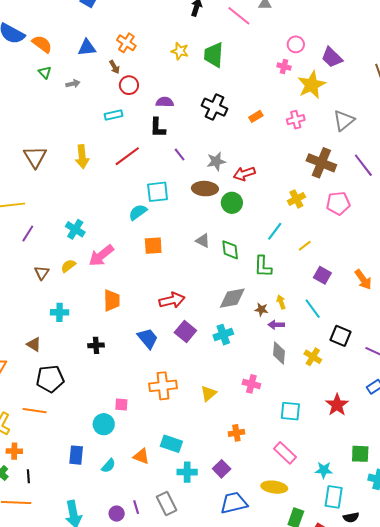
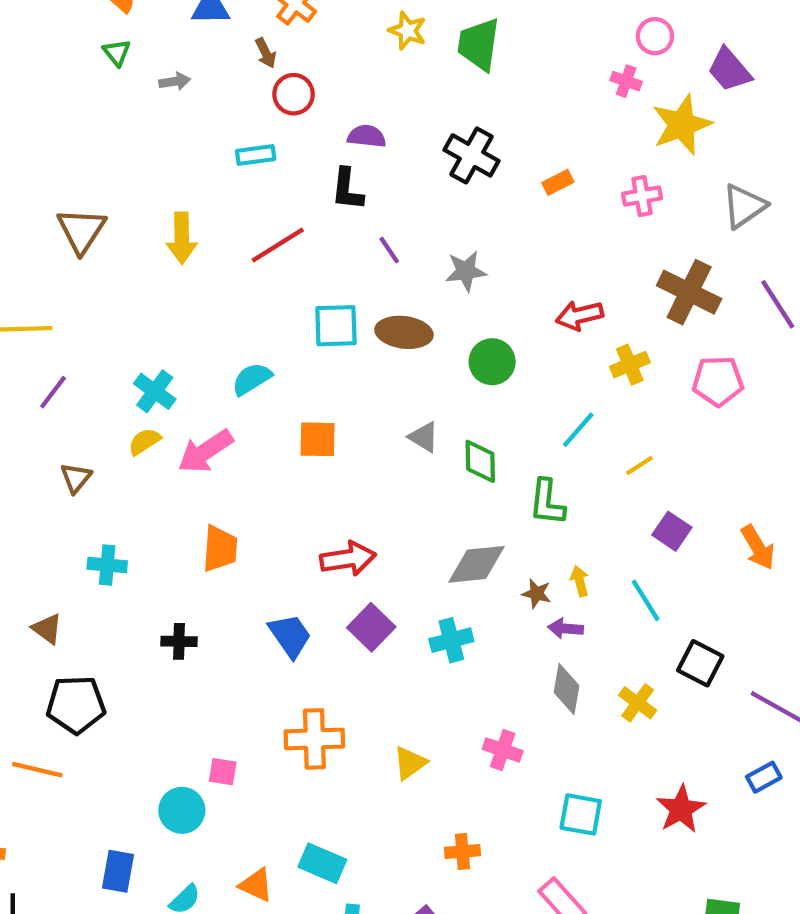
red arrow: (244, 174) -> (579, 315), moved
brown ellipse: (205, 189) -> (404, 332), moved
cyan semicircle: (138, 212) -> (252, 379), moved
yellow semicircle: (68, 266) -> (144, 441), moved

